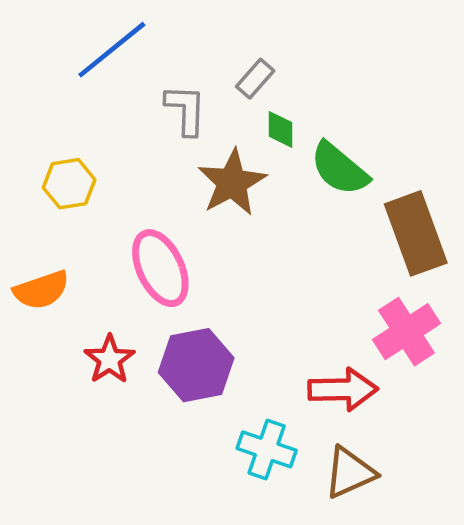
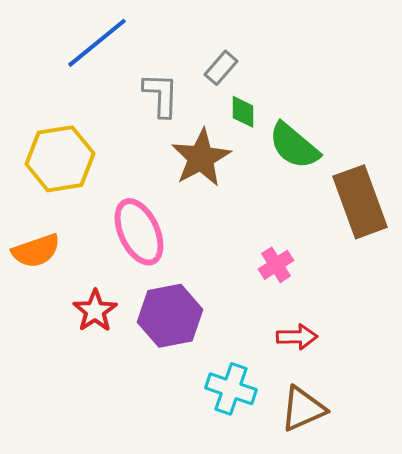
yellow hexagon: (69, 184) -> (60, 159), size x1.5
pink cross: (406, 332) -> (276, 265), moved, size x0.6
red arrow: (343, 389) -> (297, 337), size x0.7

